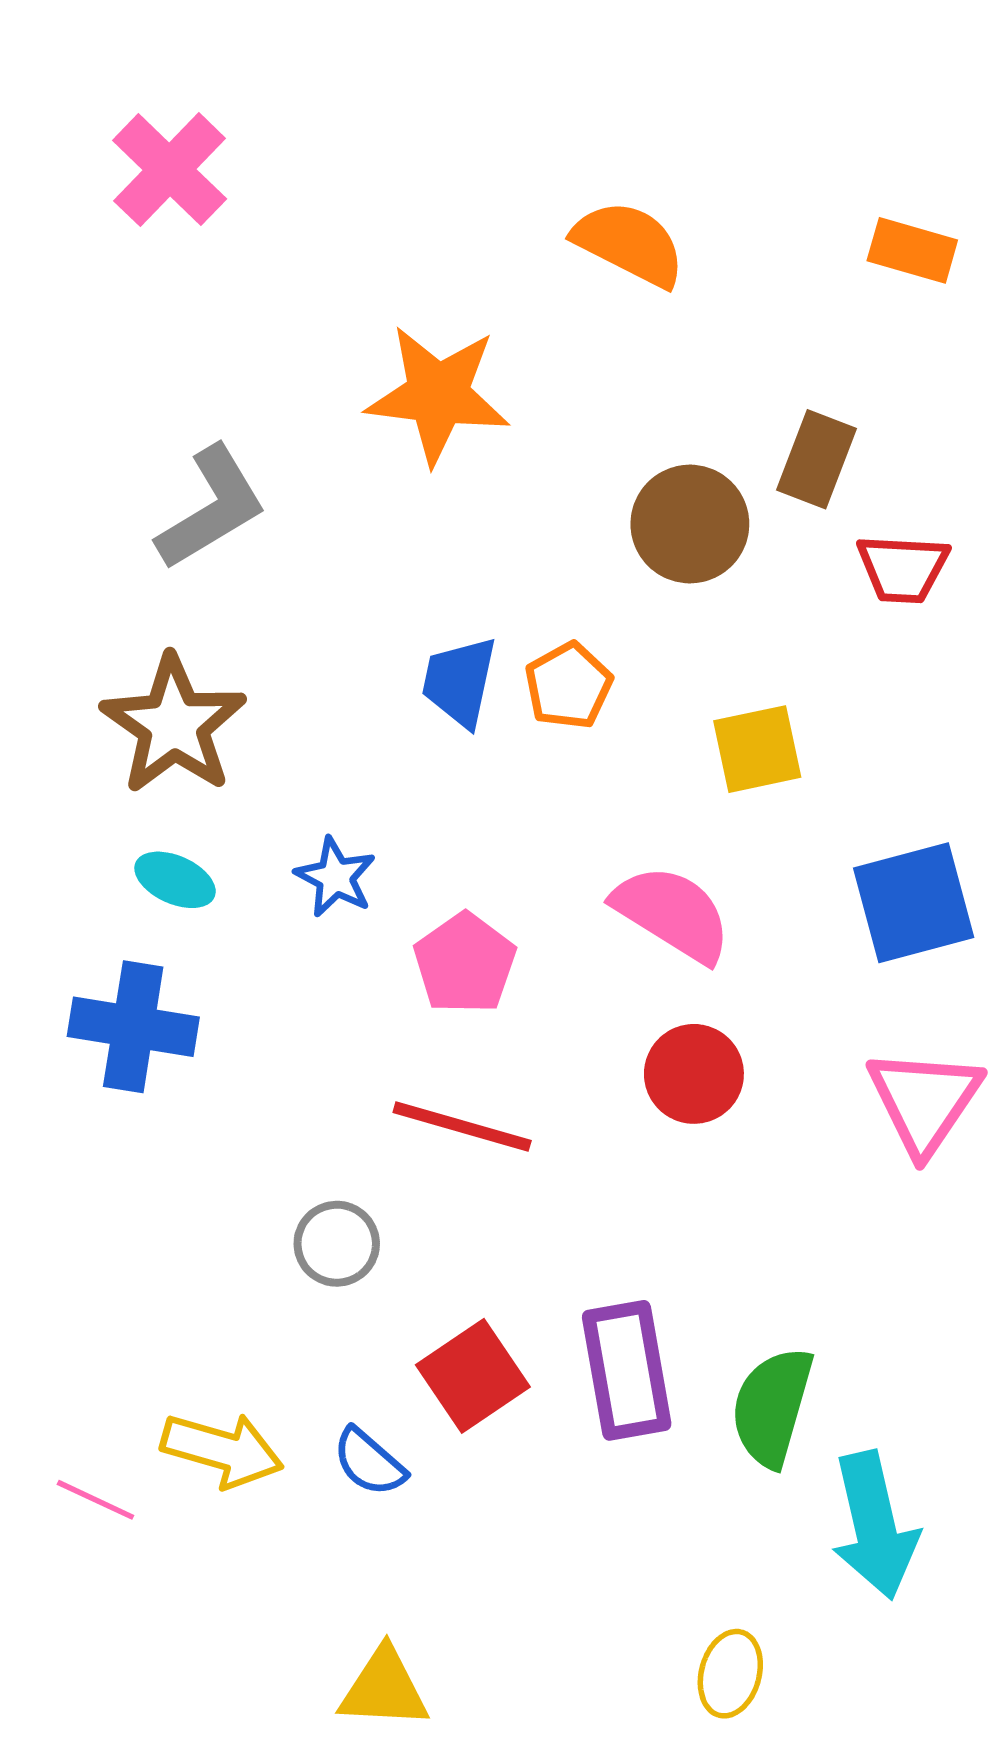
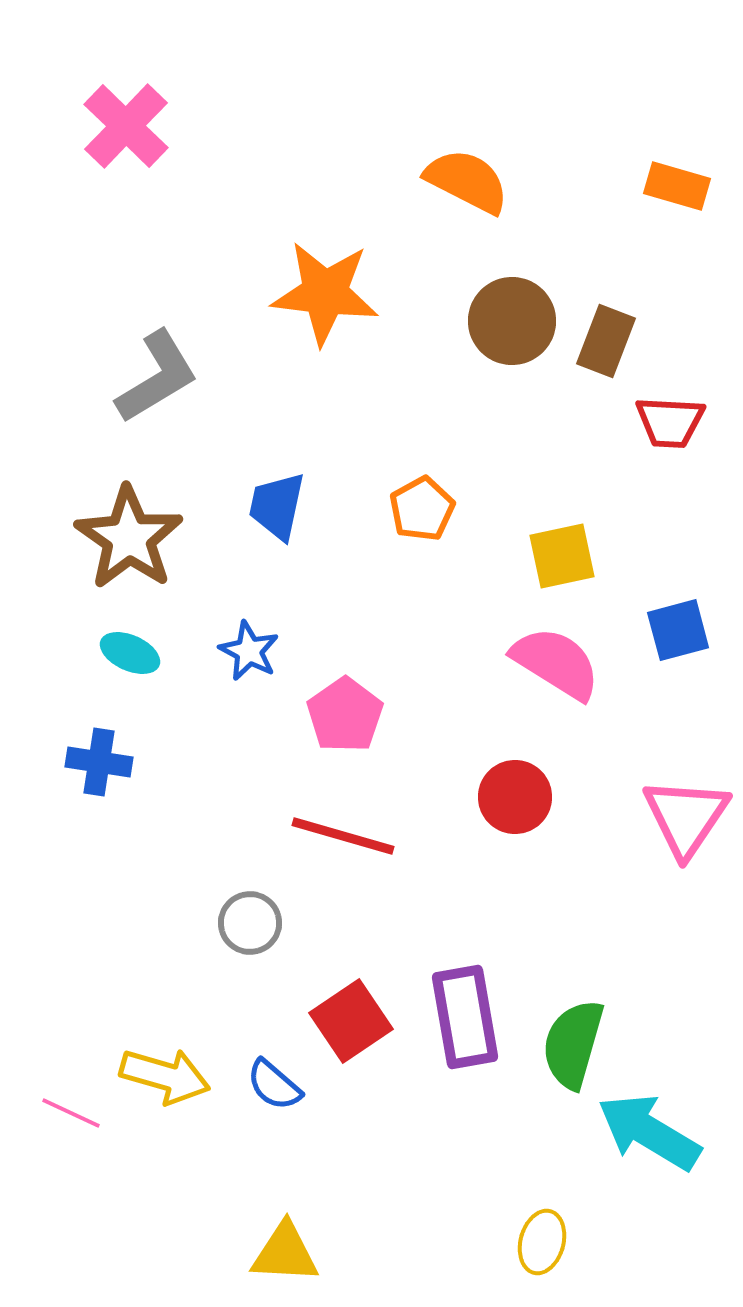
brown circle: (690, 524) -> (512, 321), moved
blue trapezoid: (459, 682) -> (277, 506), moved
blue square: (914, 903) -> (678, 630), moved, size x0.7
pink semicircle: (672, 914) -> (556, 663), moved
blue cross: (133, 1027) -> (99, 762), size x0.7
cyan arrow: (875, 1525) -> (649, 1132), turned 134

